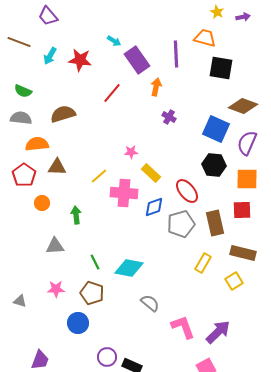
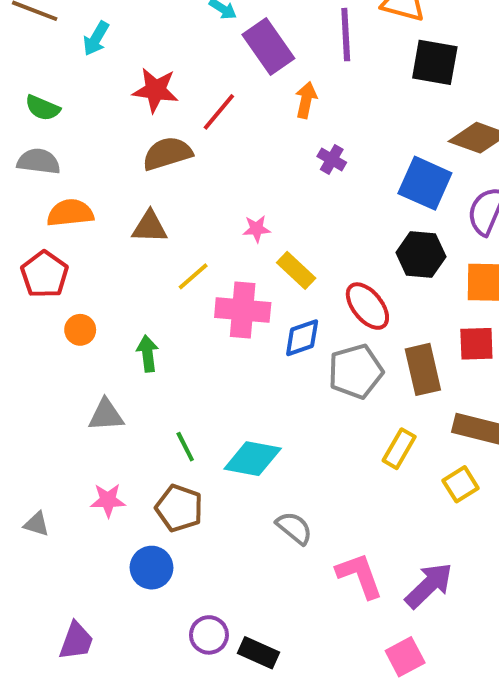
red star: (80, 60) -> (155, 90), moved
brown semicircle: (63, 114) -> (167, 153), moved
brown triangle: (57, 167) -> (150, 227), moved

